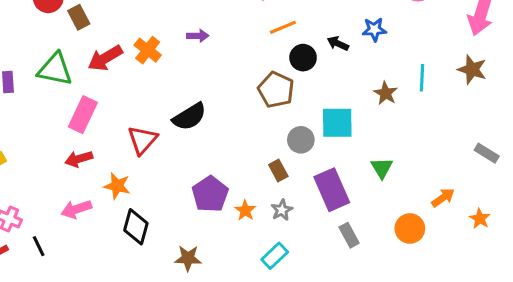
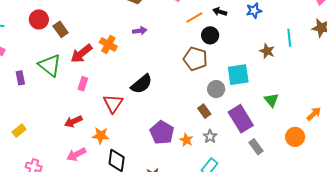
black arrow: (338, 44) -> (220, 12), moved
green triangle: (55, 69) -> (50, 65), turned 35
pink rectangle: (83, 115) -> (83, 84), moved, size x0.6

